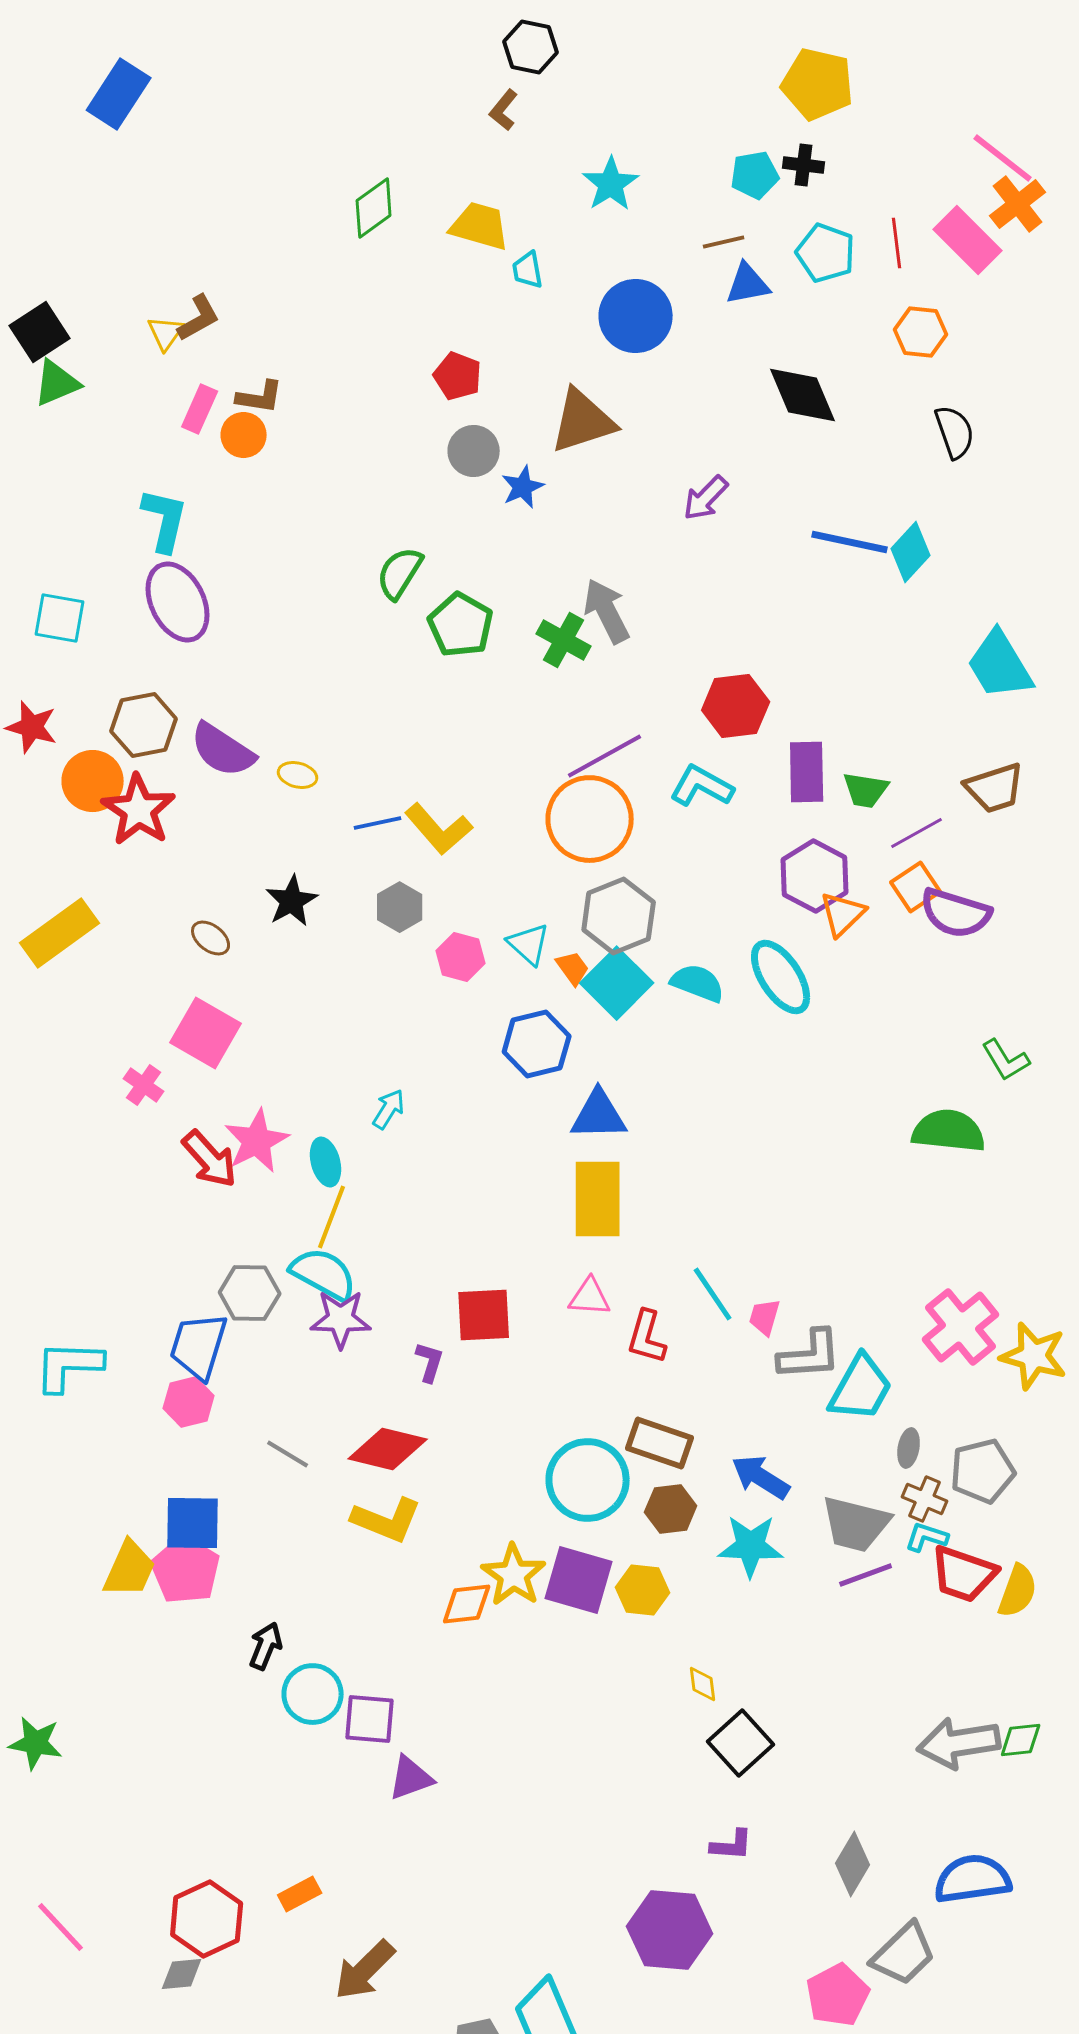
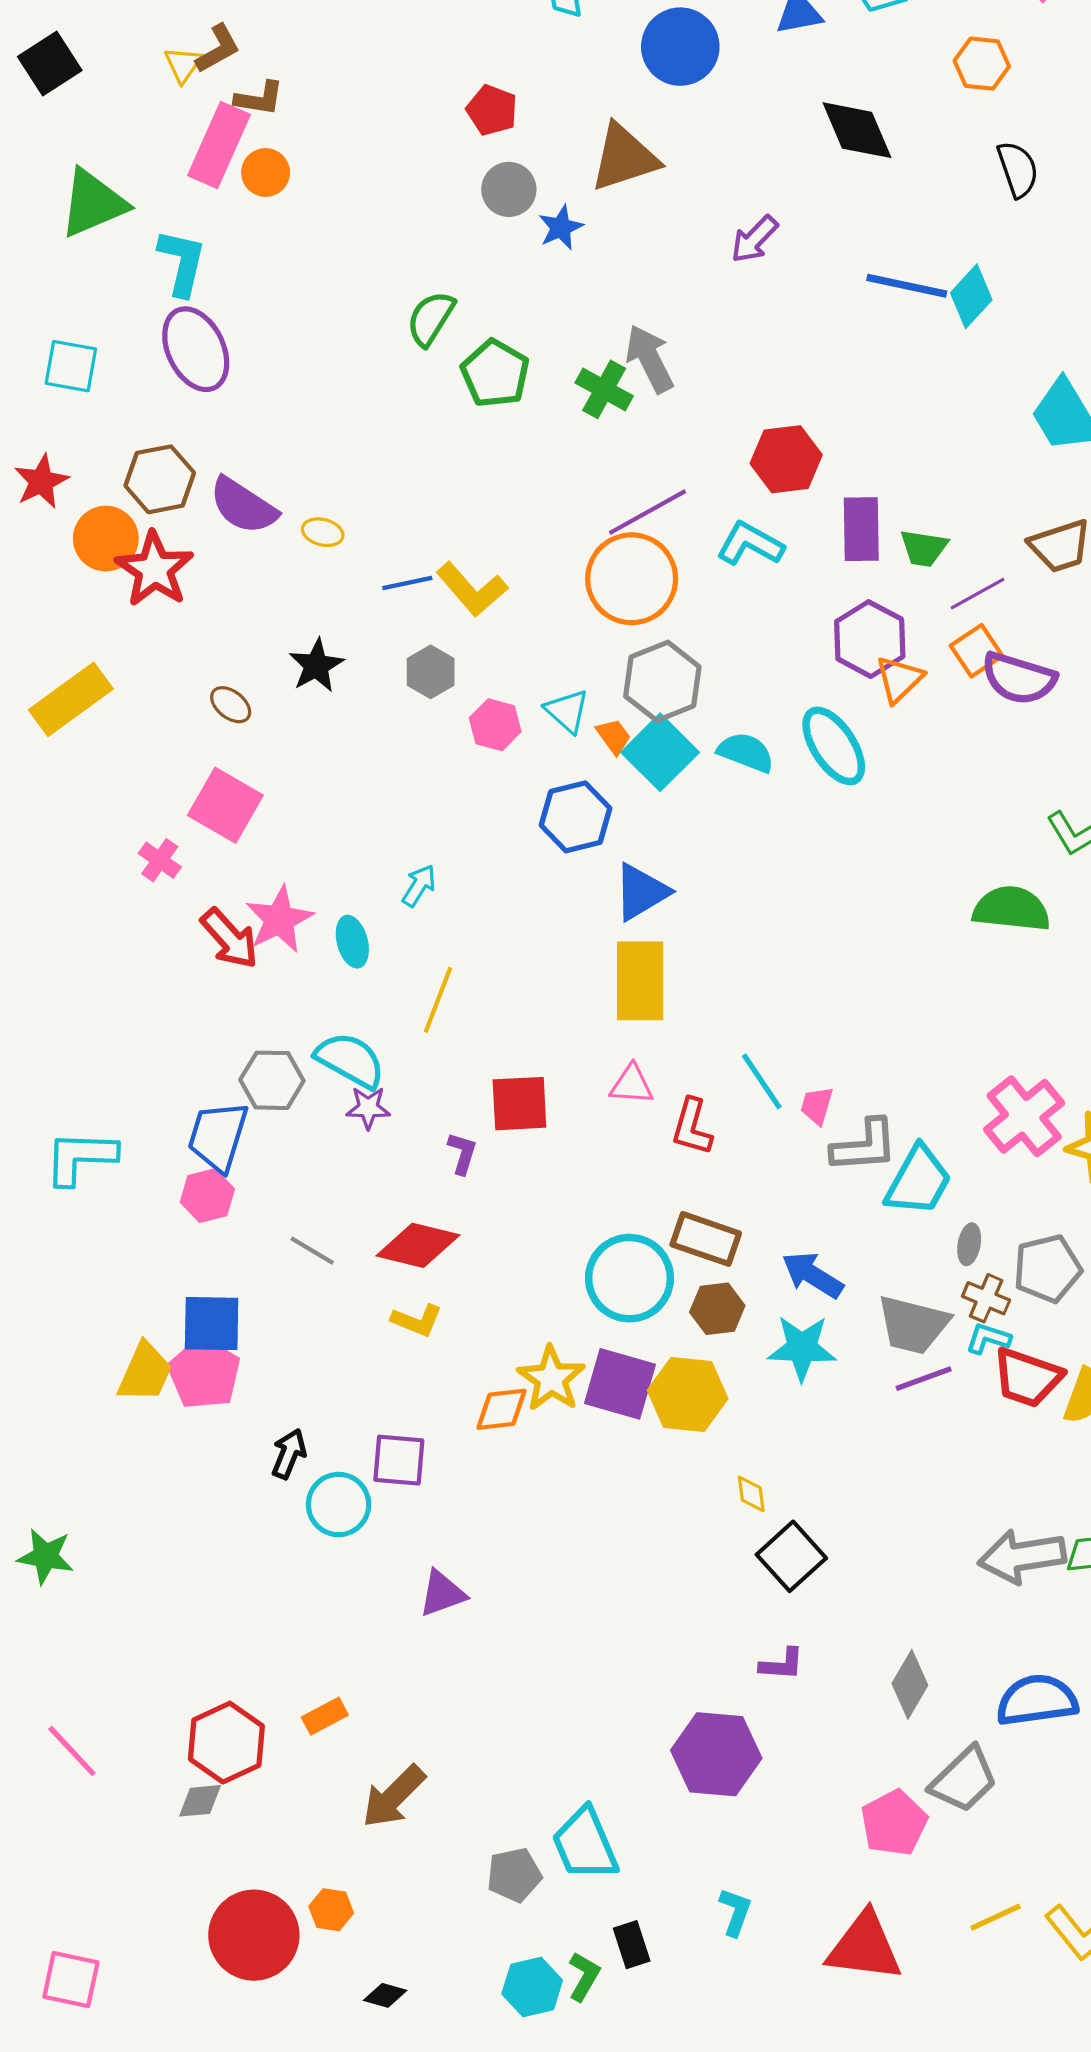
green triangle: (57, 383) -> (93, 203), moved, size x1.4
brown L-shape: (260, 397) -> (259, 98), moved
pink rectangle: (200, 409) -> (219, 145), size x1.6
red star: (32, 727) -> (41, 481), turned 30
blue triangle: (599, 1115) -> (641, 892), turned -30
yellow line: (332, 1217) -> (438, 1000), moved
purple star: (341, 1319) -> (368, 1108), size x0.7
yellow L-shape: (387, 1520) -> (417, 1320), size x0.7
yellow hexagon: (643, 1590) -> (688, 1394), size x1.4
purple square: (370, 1719) -> (399, 1460), moved

